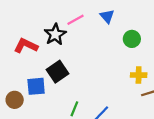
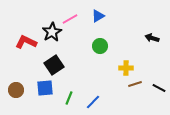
blue triangle: (107, 16) -> (98, 16), turned 40
green circle: (132, 39) -> (100, 46), moved
blue square: (36, 86) -> (45, 88), moved

